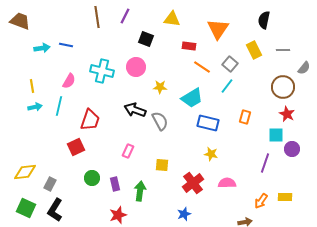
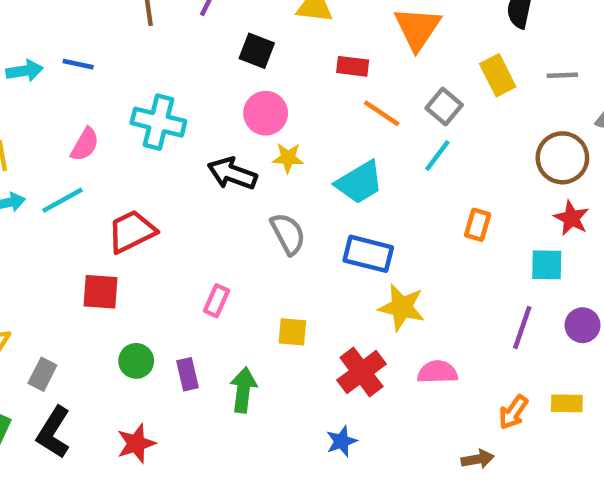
pink circle: (136, 67) -> (266, 113), moved
cyan line: (59, 106) -> (63, 200), turned 48
black arrow: (135, 110) -> (232, 173), moved
red trapezoid: (90, 120) -> (132, 231), turned -135
blue rectangle: (208, 123) -> (368, 254), moved
red square: (76, 147) -> (100, 292), turned 30
purple circle: (292, 149) -> (583, 325), moved
yellow star: (211, 154) -> (402, 307), size x1.5
red star: (118, 215) -> (136, 443), moved

